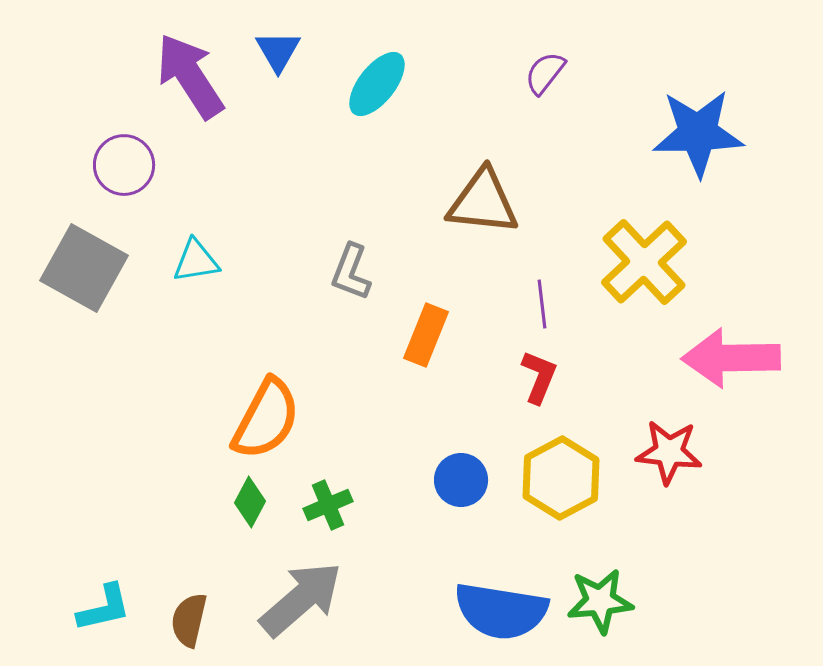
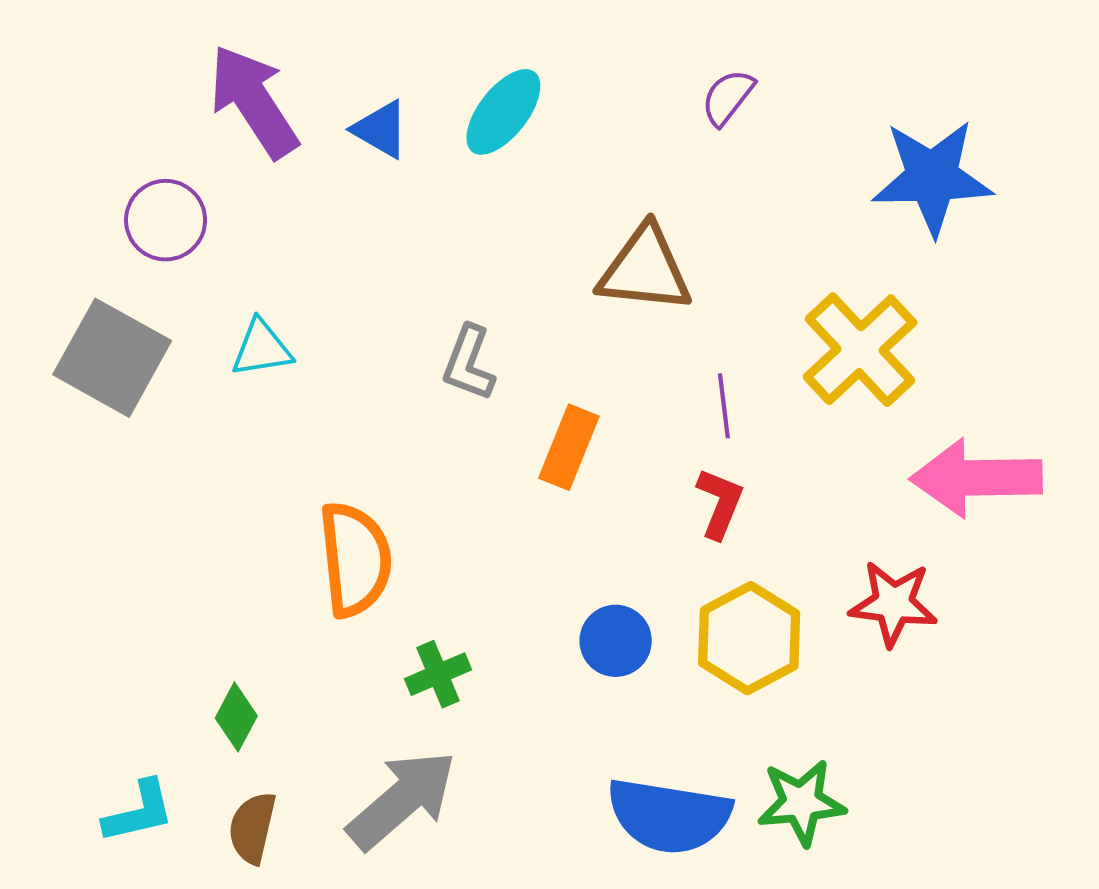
blue triangle: (278, 51) -> (381, 129), moved, turned -30
orange semicircle: (266, 419) -> (355, 559), turned -34
green diamond: (250, 502) -> (236, 717), moved

